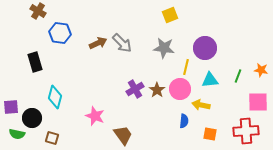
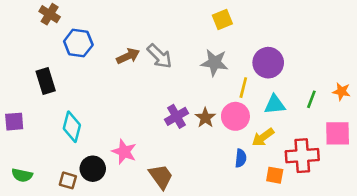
yellow arrow: (201, 105) -> (263, 137), turned -48
purple square: (11, 107) -> (14, 122), moved
black circle: (32, 118) -> (93, 169), moved
red cross: (246, 131) -> (302, 156), moved

